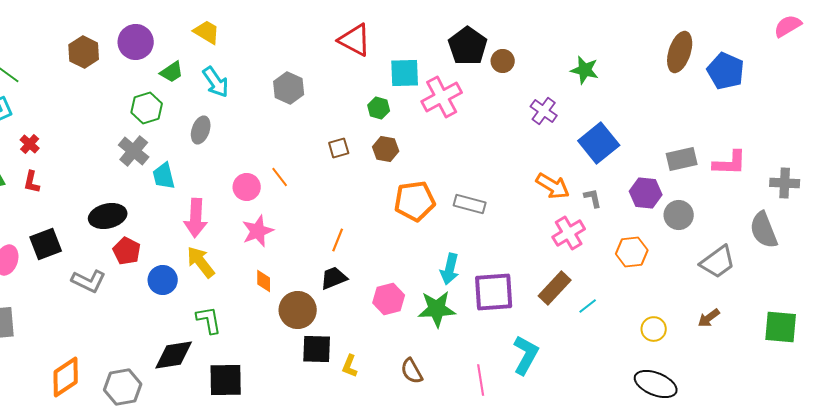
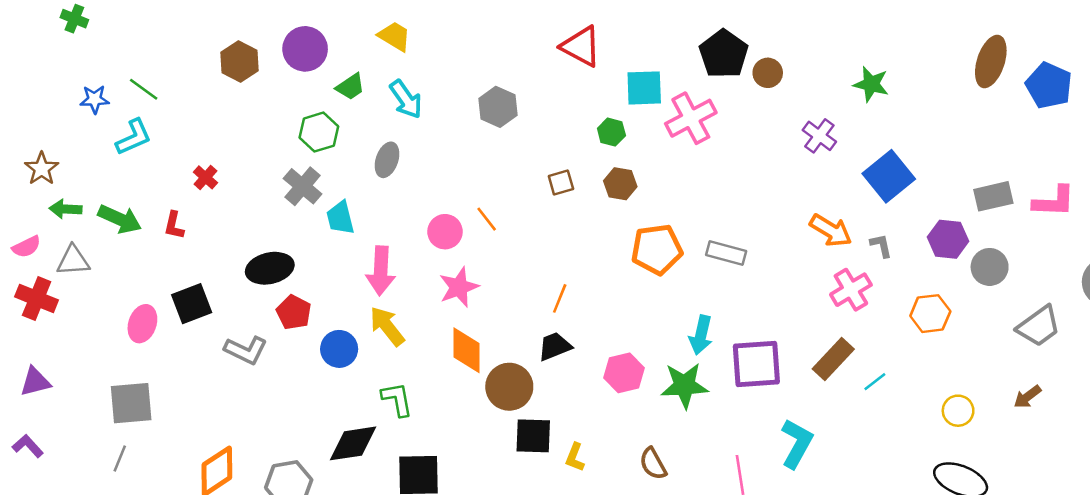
red cross: (30, 144) -> (205, 177), moved
orange diamond: (264, 281) -> (466, 350), size x1.6

